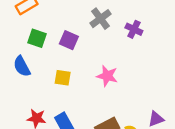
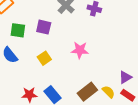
yellow square: (63, 78) -> (44, 58), turned -32

